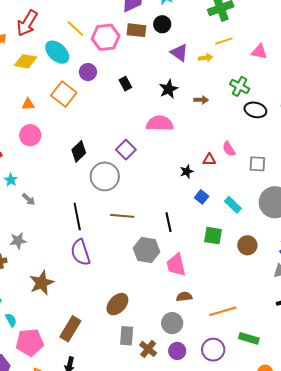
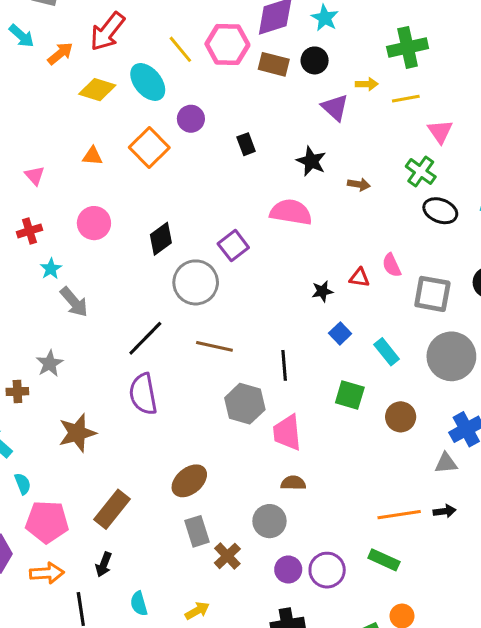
pink hexagon: (106, 37) -> (227, 44), moved
pink triangle: (259, 52) -> (440, 131), moved, turned 36
yellow arrow: (205, 58) -> (367, 84), moved
black star: (169, 89) -> (311, 161), turned -30
pink circle: (30, 135) -> (94, 223), moved
gray square: (257, 164) -> (432, 294), size x1.4
gray arrow: (29, 199) -> (74, 302), size x1.5
black line: (77, 216) -> (145, 338), turned 48
gray star: (18, 241) -> (50, 363), turned -30
orange line: (223, 311) -> (399, 515), moved
gray rectangle: (127, 336) -> (197, 531), turned -30
purple circle: (177, 351) -> (288, 569), moved

